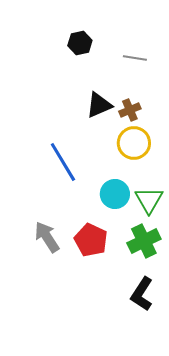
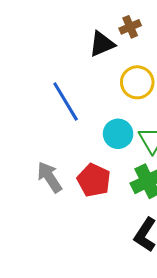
brown cross: (130, 110) -> (130, 27), moved

